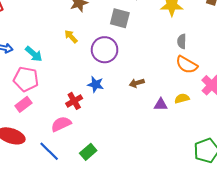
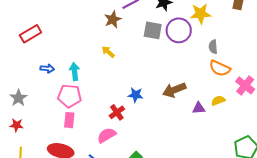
purple circle: (105, 50) -> (179, 30), moved
cyan arrow: (34, 54) -> (75, 71), turned -132
brown arrow: (137, 83) -> (174, 90), size x1.6
pink rectangle: (23, 104) -> (69, 120), turned -42

